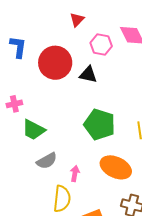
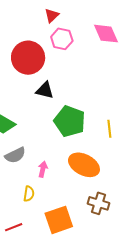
pink hexagon: (101, 44) -> (62, 39), moved
black triangle: (88, 75) -> (45, 90), moved
yellow semicircle: (62, 199) -> (29, 194), size x0.6

